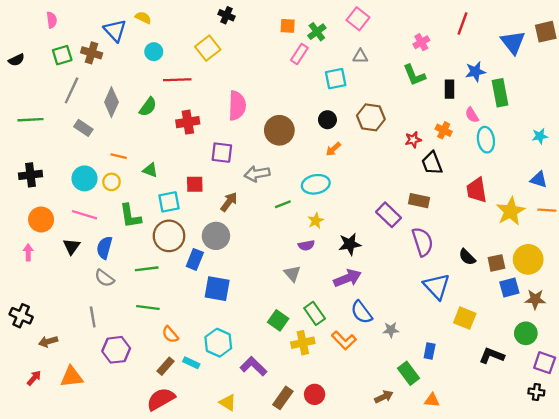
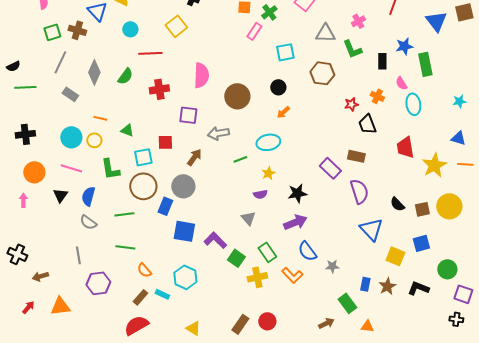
gray triangle: (360, 56) -> (325, 33), moved, size x1.5
black semicircle: (16, 60) -> (13, 66), moved
brown hexagon: (371, 117) -> (322, 73), moved
blue square: (509, 288) -> (421, 243), moved
brown star: (535, 299) -> (387, 286), moved, turned -30
purple L-shape: (254, 366) -> (215, 240), moved

